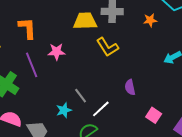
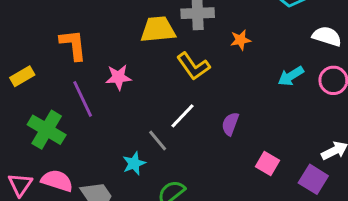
orange star: (150, 20) -> (240, 40), moved
purple semicircle: (130, 87) -> (230, 124), turned 35
white line: (101, 109) -> (183, 116), moved

